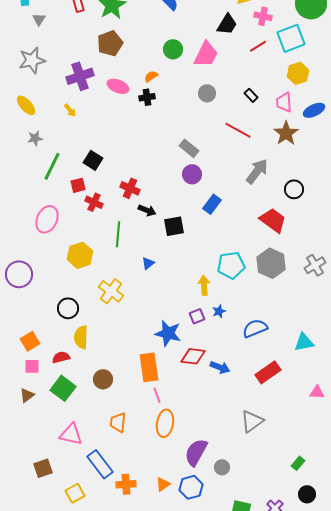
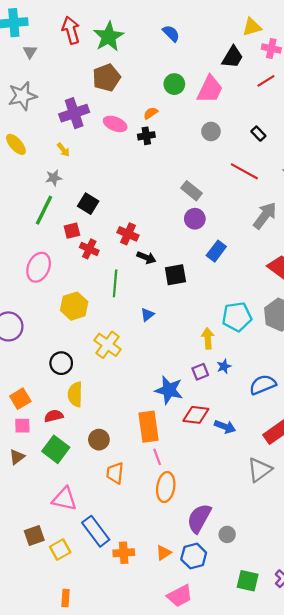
gray star: (35, 138) -> (54, 178), moved
gray triangle: (252, 421) -> (259, 470), moved
orange trapezoid: (118, 422) -> (115, 473), moved
yellow square: (75, 493) -> (60, 550), moved

